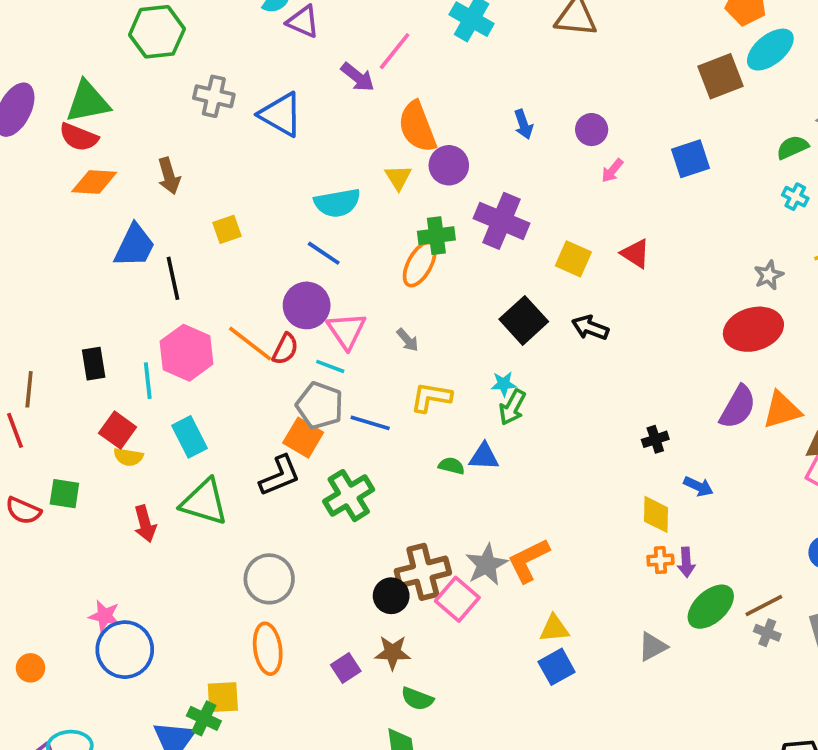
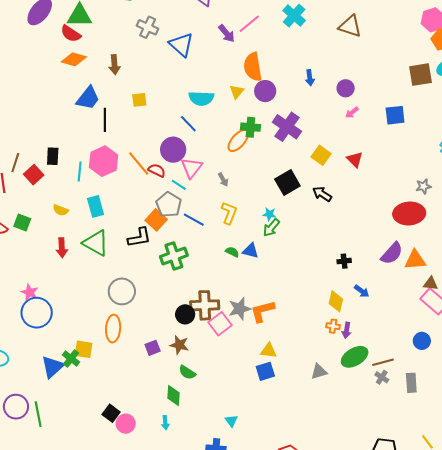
red semicircle: (285, 349) -> (157, 170), turned -102
yellow L-shape: (431, 397) -> (229, 213), turned 90
red square: (118, 430) -> (34, 175), moved

